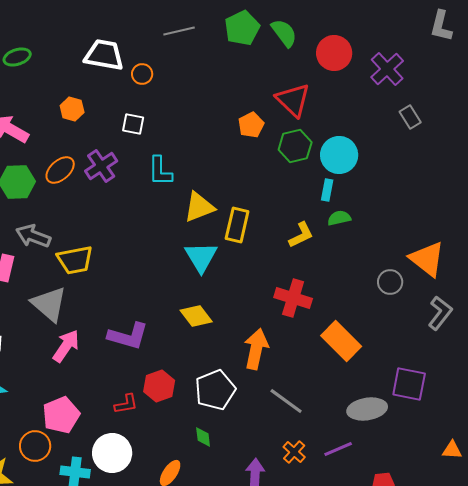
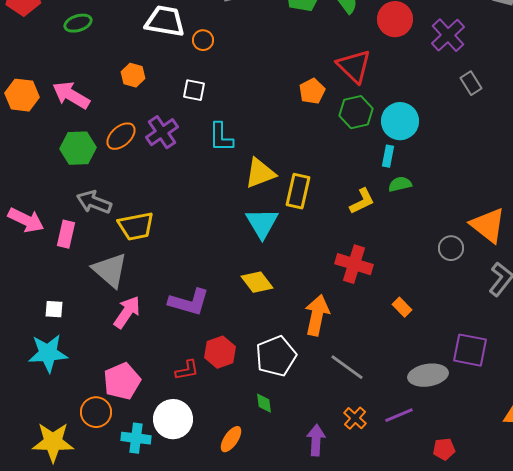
orange rectangle: (341, 341) -> (402, 307), size x0.5

